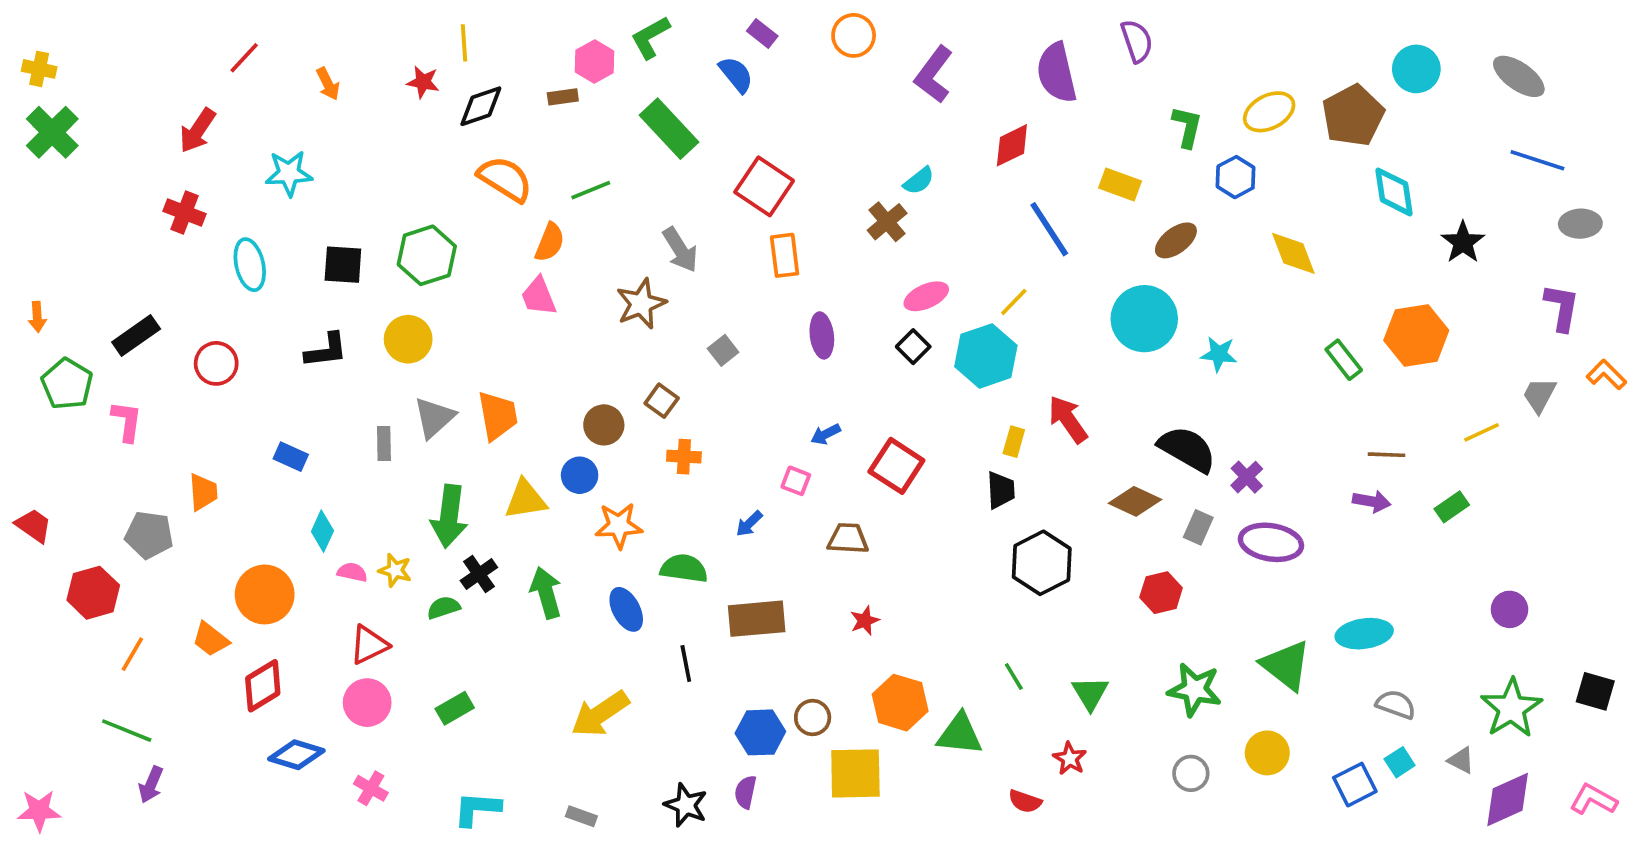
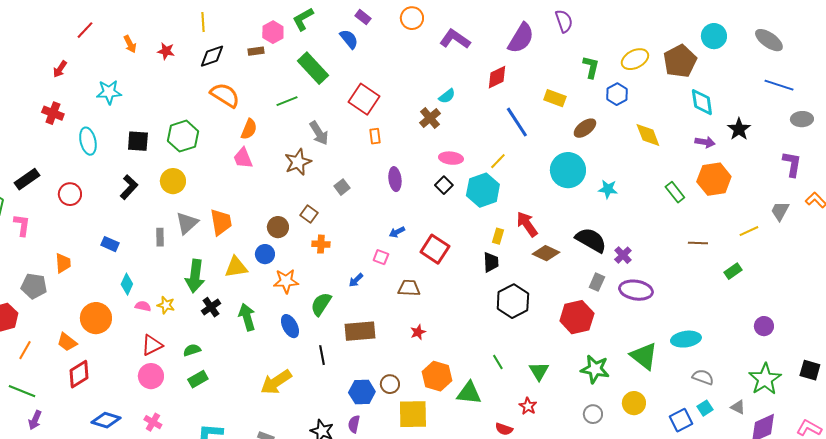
purple semicircle: (1057, 73) -> (521, 38), turned -136
purple L-shape: (934, 75) -> (455, 39), turned 88
red star: (423, 82) -> (166, 51), moved
red arrow: (198, 130) -> (60, 69), size x0.7
green line: (591, 190) -> (287, 101), moved
orange rectangle: (785, 255) -> (375, 136), size x0.7
pink ellipse: (926, 296) -> (451, 158), turned 30
black L-shape: (326, 350) -> (129, 187), turned -40
brown diamond: (1135, 501) -> (546, 253), moved
purple arrow: (1372, 501) -> (705, 142), moved
green semicircle: (684, 568) -> (321, 304), turned -65
red hexagon: (1161, 593) -> (577, 317), size x1.5
green semicircle: (444, 608) -> (192, 350), moved
red diamond: (263, 686) -> (79, 374), moved
blue diamond: (296, 755) -> (106, 420), moved

